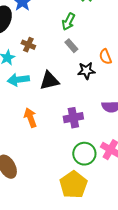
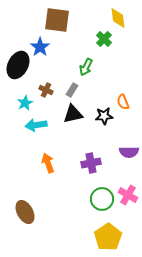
gray rectangle: (71, 46) -> (72, 90), moved, turned 72
black triangle: (49, 81) -> (73, 114), moved
yellow pentagon: (73, 185) -> (108, 237), moved

